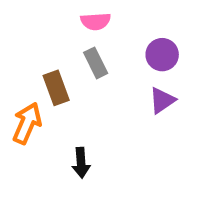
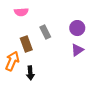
pink semicircle: (96, 21) -> (21, 12), moved
black arrow: (81, 163) -> (30, 73), moved

